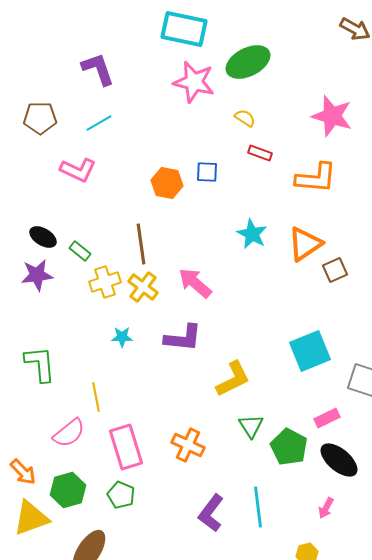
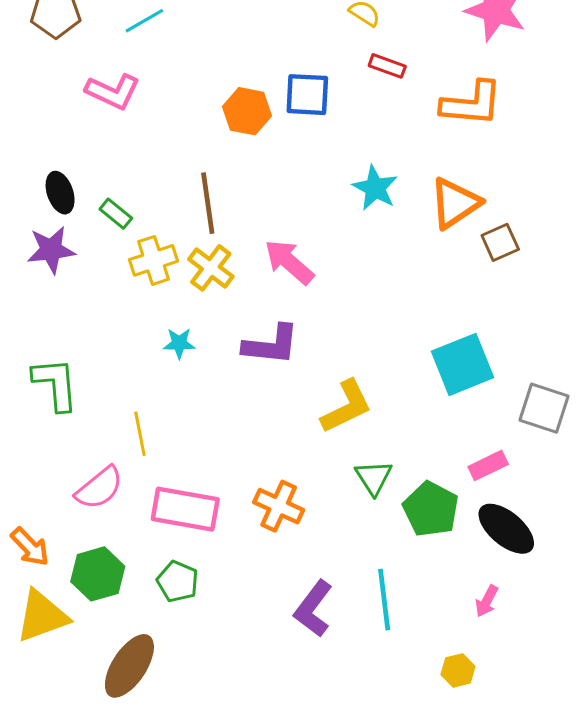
blue square: (207, 172) -> (307, 95), size x1.4
black ellipse: (43, 237) -> (60, 193), turned 40
pink rectangle: (126, 447) -> (185, 509), turned -63

